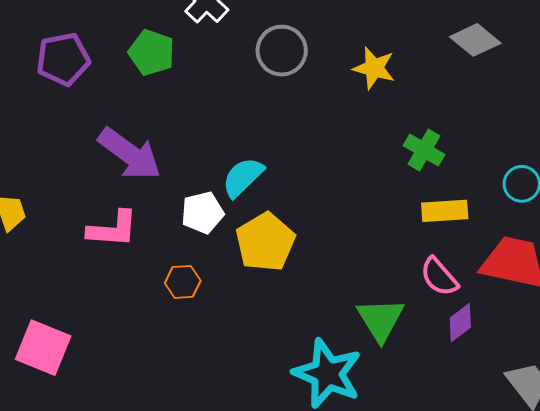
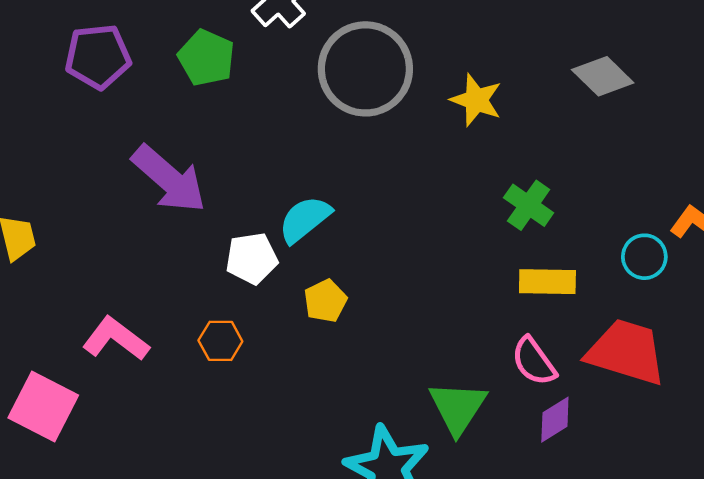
gray circle: (282, 51) -> (365, 69), size x1.5
pink L-shape: (113, 229) -> (116, 339), moved, turned -152
yellow pentagon: (265, 242) -> (325, 301), size x0.6

